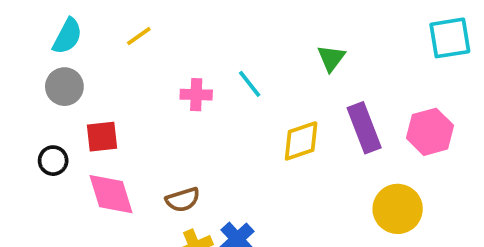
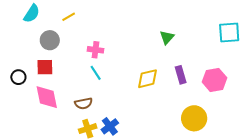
cyan line: (250, 84) -> (96, 73), moved
gray circle: (64, 87) -> (50, 40), moved
purple rectangle: (364, 128) -> (181, 75), size x0.7

